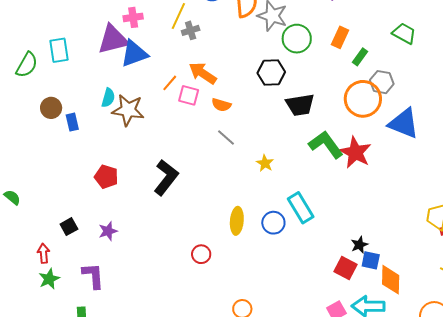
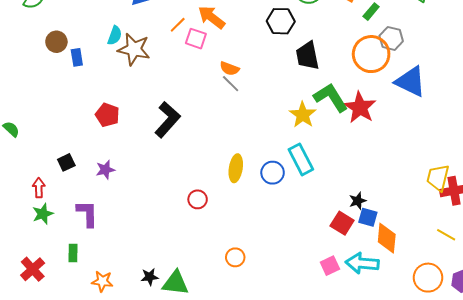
orange semicircle: (221, 105) -> (229, 69), moved
black trapezoid: (300, 105) -> (307, 56), turned 84
yellow star: (265, 163) -> (303, 115), moved, size x1.5

